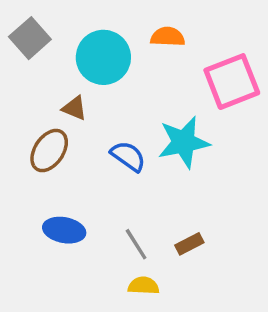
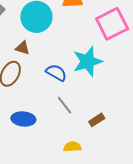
gray line: (136, 244) -> (65, 105), moved

